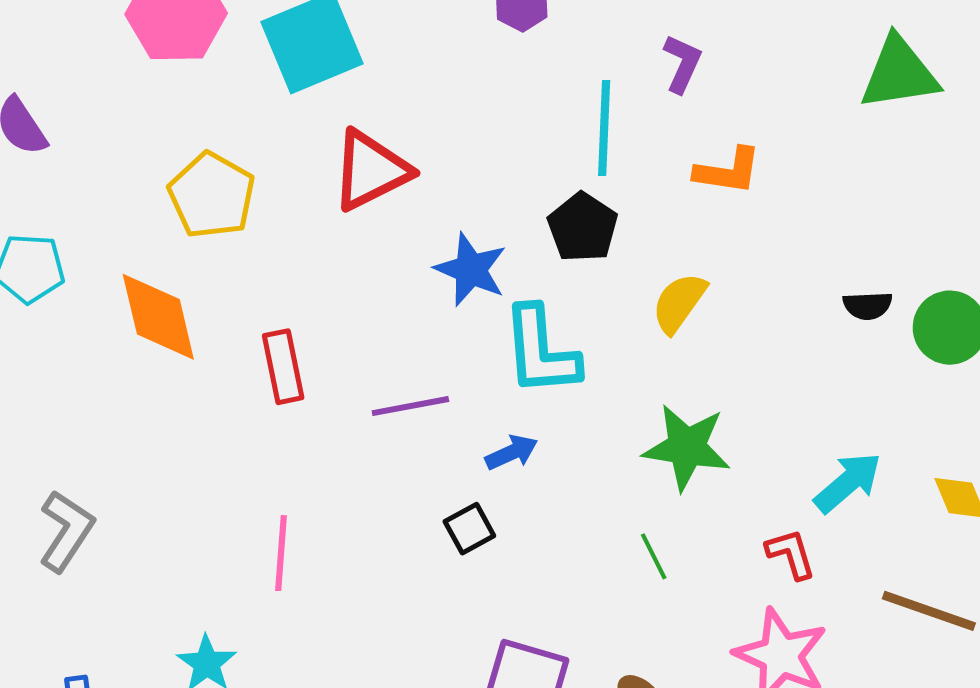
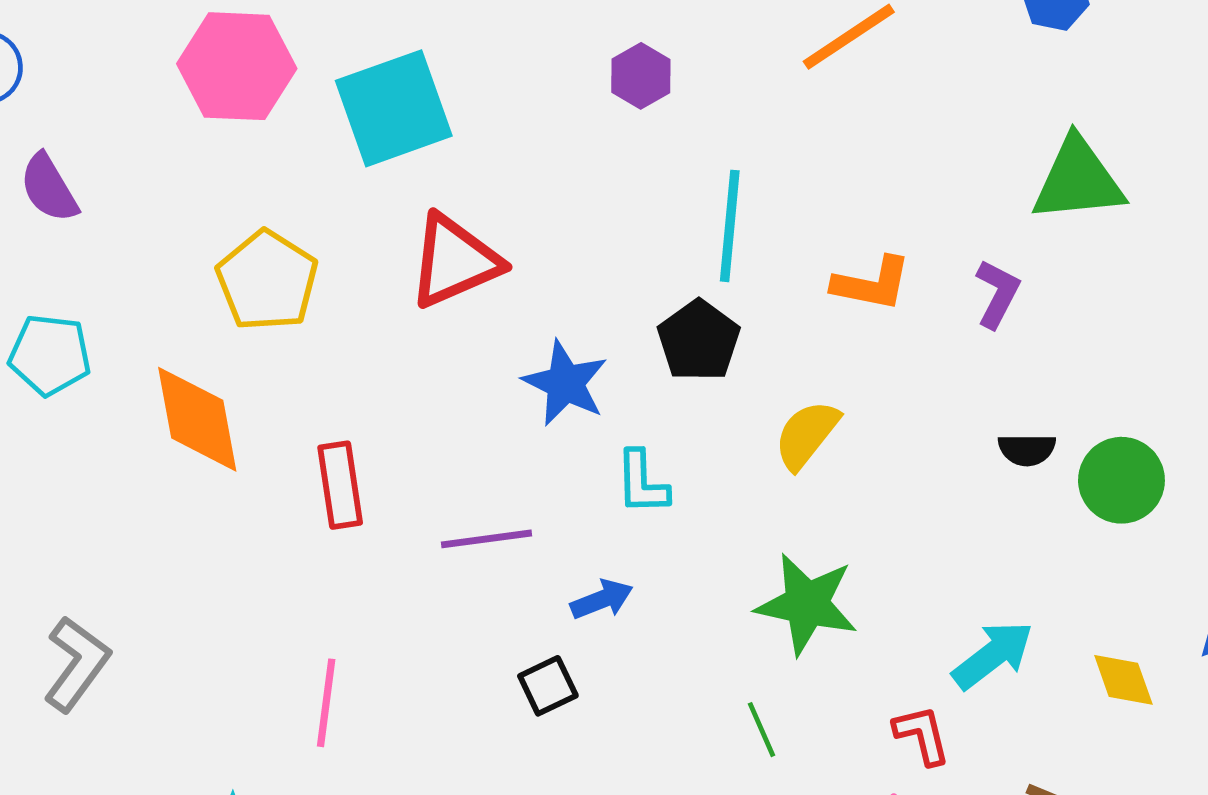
purple L-shape: (682, 64) -> (997, 294), moved
cyan L-shape: (541, 351) -> (642, 483), size x0.6

